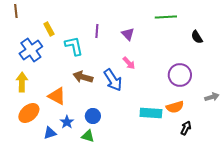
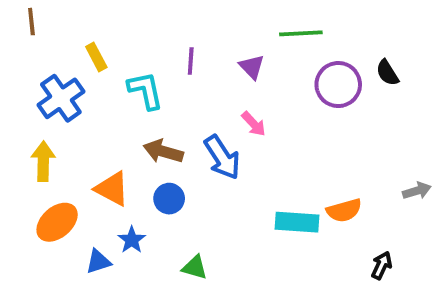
green line: (166, 17) -> (301, 33), moved
purple circle: (180, 75) -> (338, 85), moved
blue circle: (93, 116) -> (169, 199), moved
black arrow: (186, 128) -> (381, 265), moved
green triangle: (88, 136) -> (195, 267), moved

